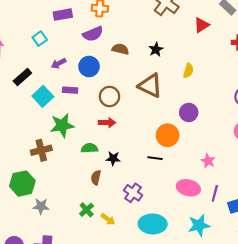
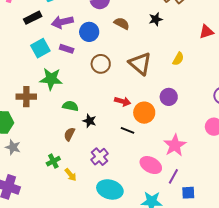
red triangle: (202, 25) -> (206, 32), moved
black star: (156, 49) -> (156, 19), moved
purple arrow: (59, 63) -> (62, 22), size x1.5
black rectangle: (22, 77) -> (33, 18), moved
red arrow: (107, 123) -> (123, 101), moved
pink star: (208, 161) -> (175, 145), size x1.6

